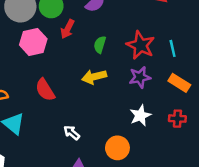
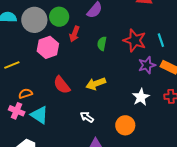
yellow arrow: (94, 77) -> (96, 84), moved
purple star: (140, 77) -> (147, 65), moved

